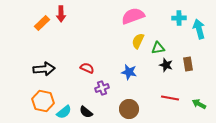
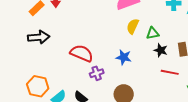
red semicircle: (87, 68) -> (82, 53), size x1.6
black arrow: (44, 69) -> (39, 37), moved
red line: (170, 98) -> (170, 72), moved

